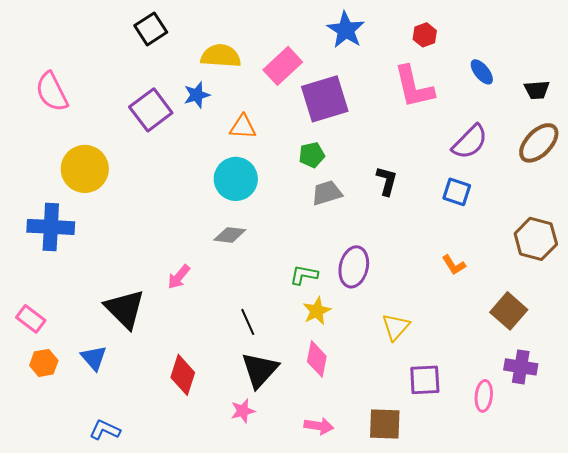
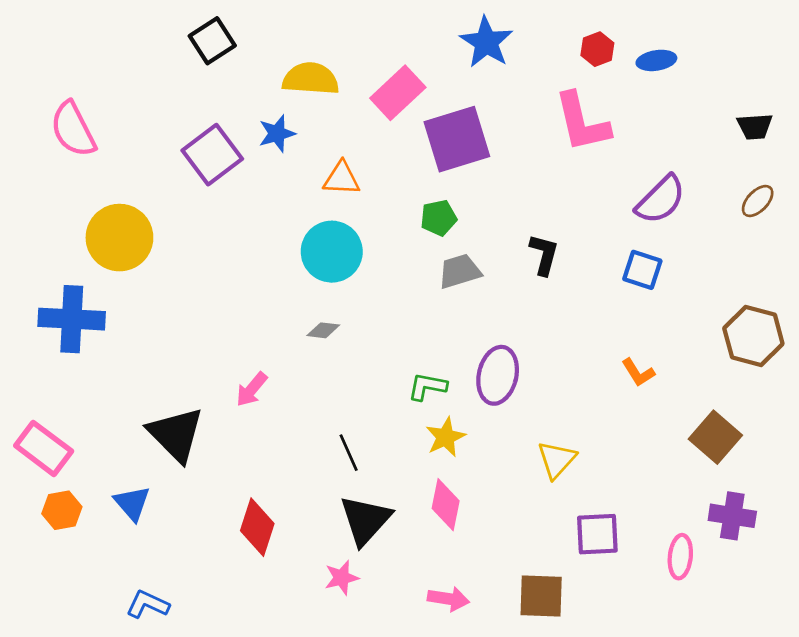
blue ellipse: (482, 72) -> (656, 60), moved, turned -60
brown ellipse: (539, 143) -> (758, 201), size x0.6
gray diamond: (230, 235) -> (323, 330), size x0.7
pink rectangle: (31, 319) -> (44, 448), size x1.4

